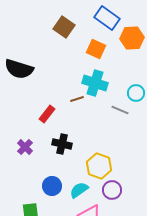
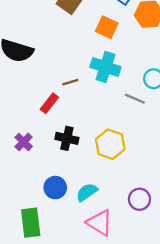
brown line: (77, 99) -> (70, 82), moved
yellow hexagon: (99, 166) -> (110, 144), moved
purple circle: (112, 190) -> (139, 199), moved

